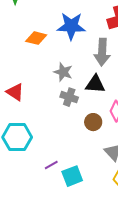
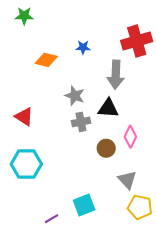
blue star: (71, 26) -> (83, 47), size x0.5
gray cross: (69, 97) -> (81, 122), turned -30
purple line: (51, 165) -> (52, 219), moved

